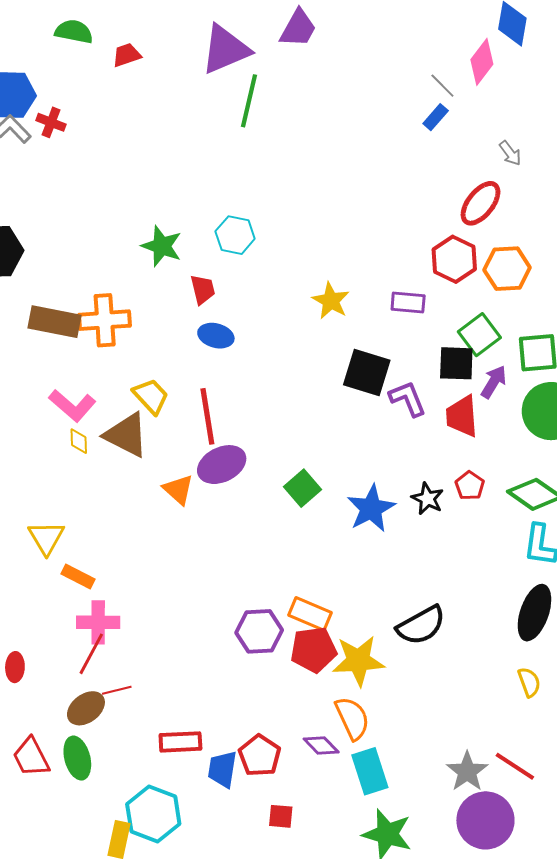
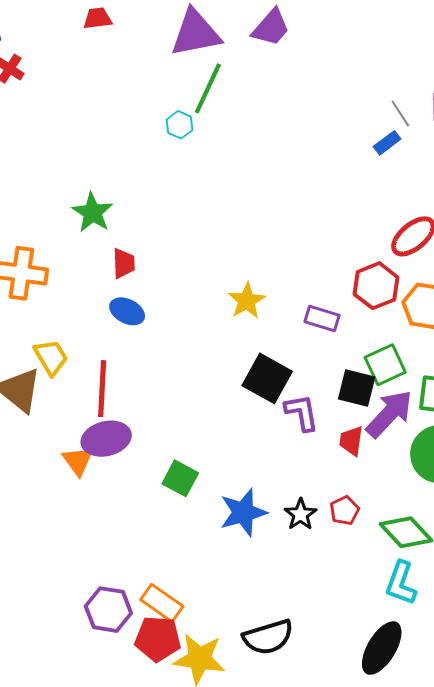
cyan hexagon: (235, 235) -> (180, 125), moved, size x0.7
purple arrow: (494, 382) -> (389, 414), size x1.6
red trapezoid: (462, 416) -> (351, 441), size x0.7
green square: (302, 488) -> (180, 478), turned -33
orange triangle: (178, 490) -> (78, 461), moved

